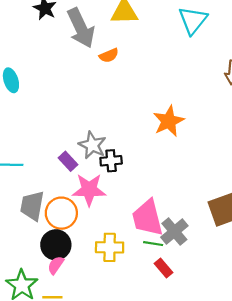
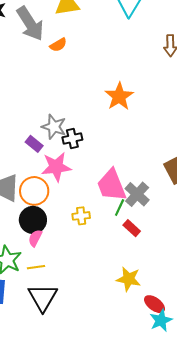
green line: (153, 244) -> (120, 208), turned -66
yellow cross: (110, 247) -> (81, 216), size x0.7

